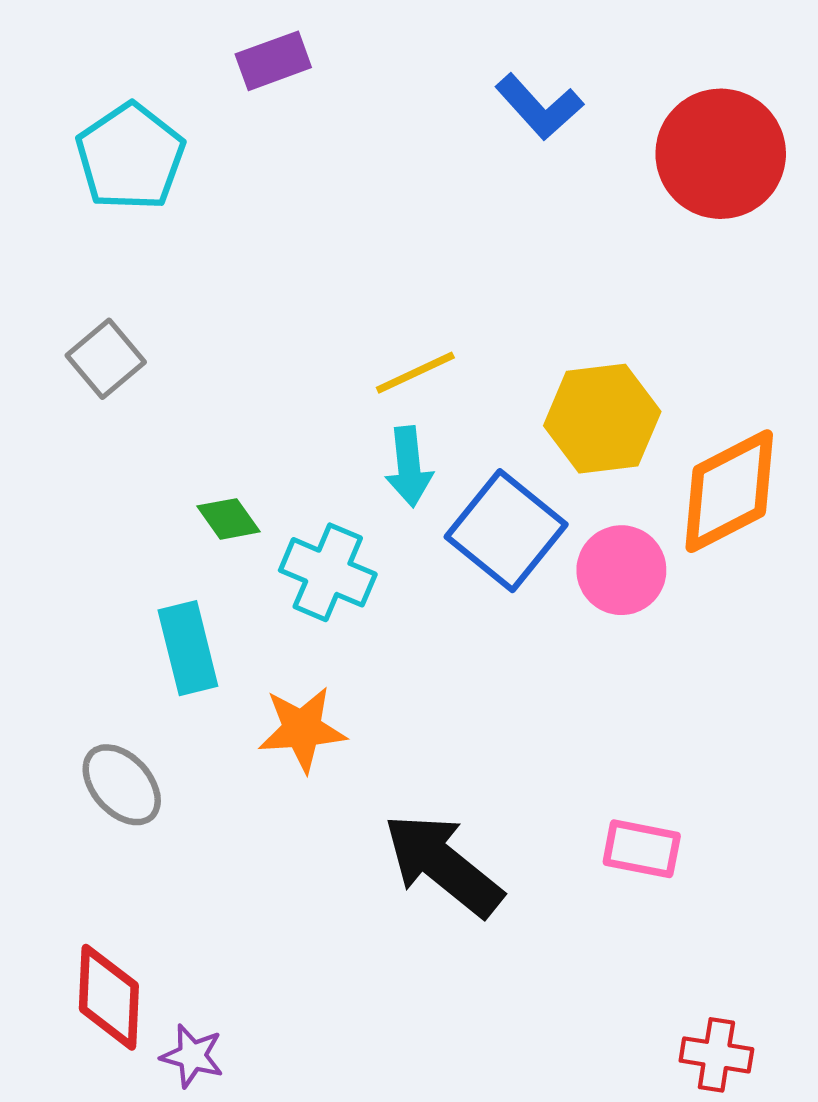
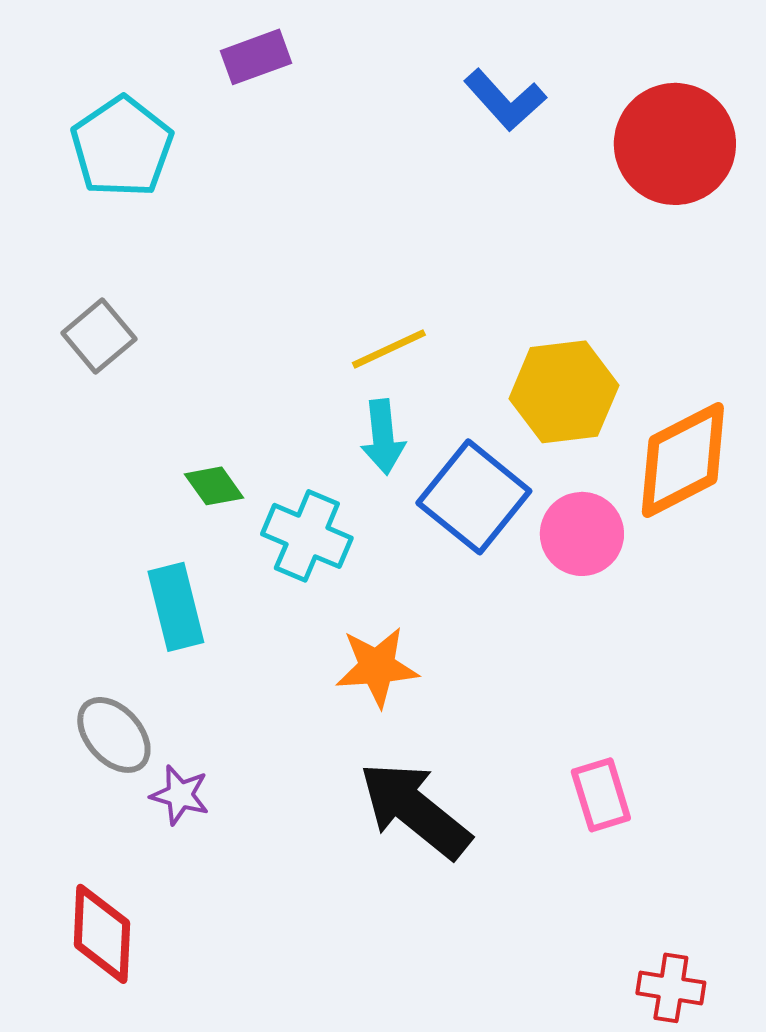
orange star: (302, 729) -> (377, 667), moved
pink rectangle: (642, 849) -> (601, 795), turned 62
purple star: (192, 1056) -> (180, 795), moved

